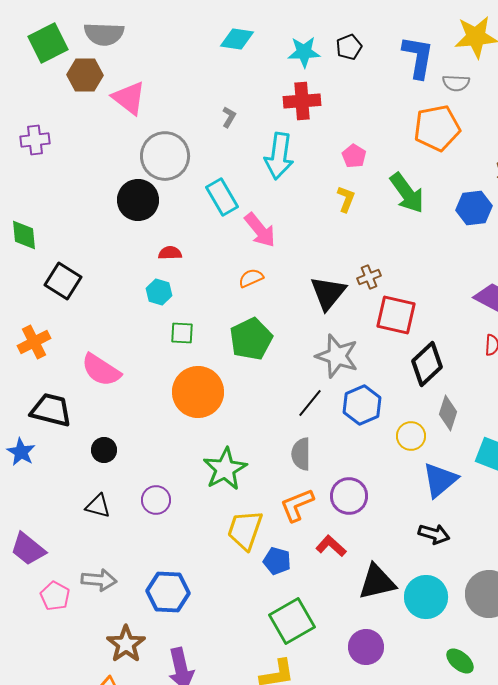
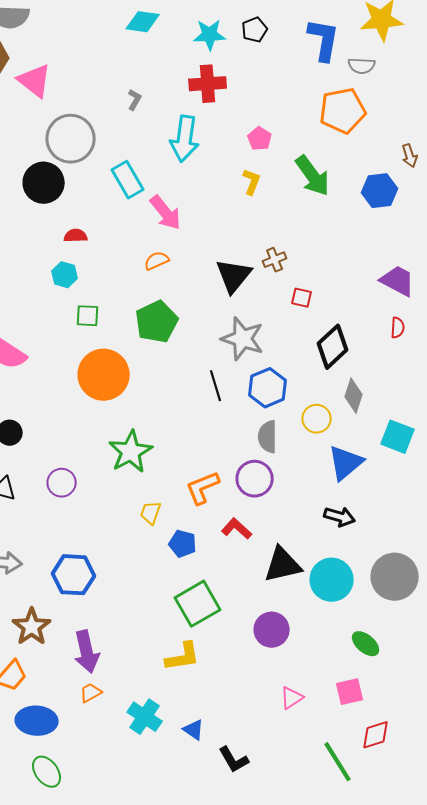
red square: (396, 315) -> (302, 298), size x0.5
black line: (310, 403) -> (216, 386), turned -56
gray semicircle: (301, 454) -> (268, 437), moved
yellow trapezoid: (245, 530) -> (151, 513), size x0.6

